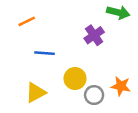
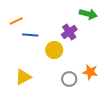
blue line: (44, 53) -> (30, 35), moved
yellow circle: (75, 79) -> (54, 50), moved

